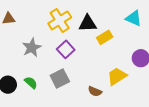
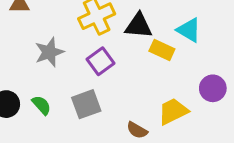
cyan triangle: (134, 18) -> (189, 30), moved
yellow rectangle: (105, 37) -> (162, 50), turned 49

